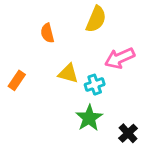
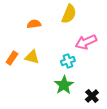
orange semicircle: (47, 33) -> (34, 24), turned 96
yellow triangle: (68, 73) -> (32, 57), moved

